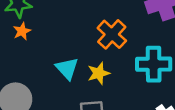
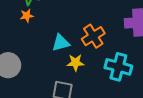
cyan triangle: (67, 68) -> (61, 43), moved, turned 42

